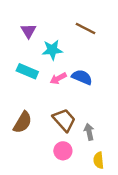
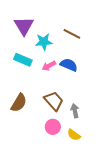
brown line: (86, 29) -> (72, 34), moved
purple triangle: (29, 31) -> (24, 26), size x1.5
yellow semicircle: (99, 160) -> (74, 135), moved, turned -48

